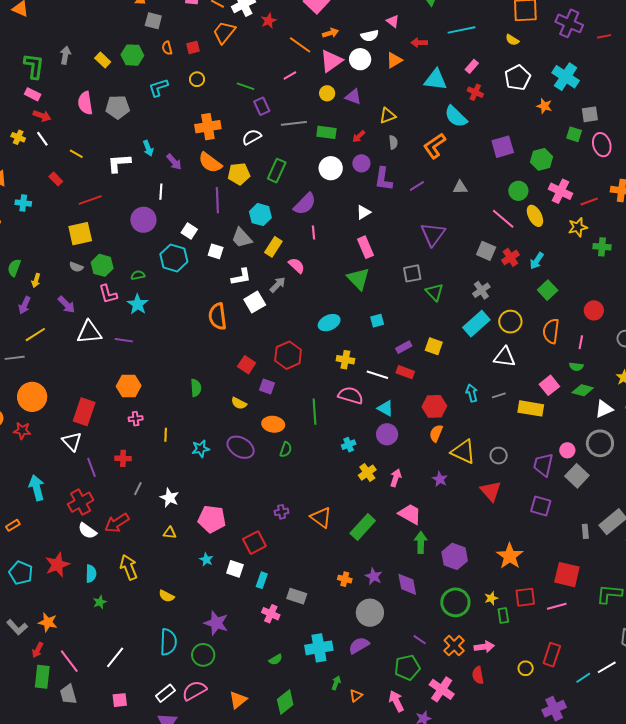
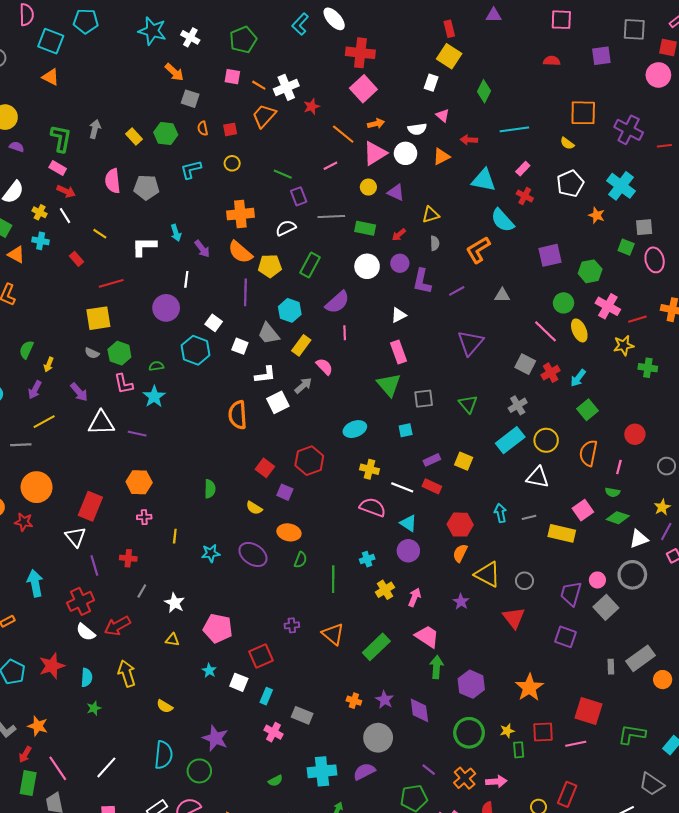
cyan cross: (23, 203) -> (41, 241), moved
gray square: (412, 273) -> (424, 399), moved
green line: (315, 412) -> (333, 579), moved

